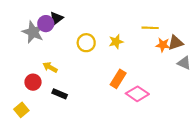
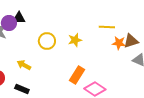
black triangle: (56, 18) -> (19, 18), turned 40
yellow arrow: (50, 67) -> (24, 65), moved

